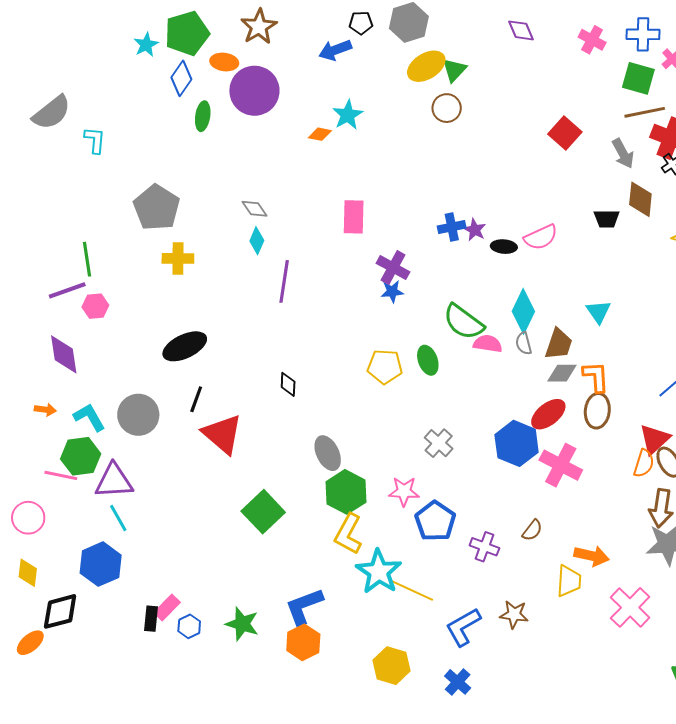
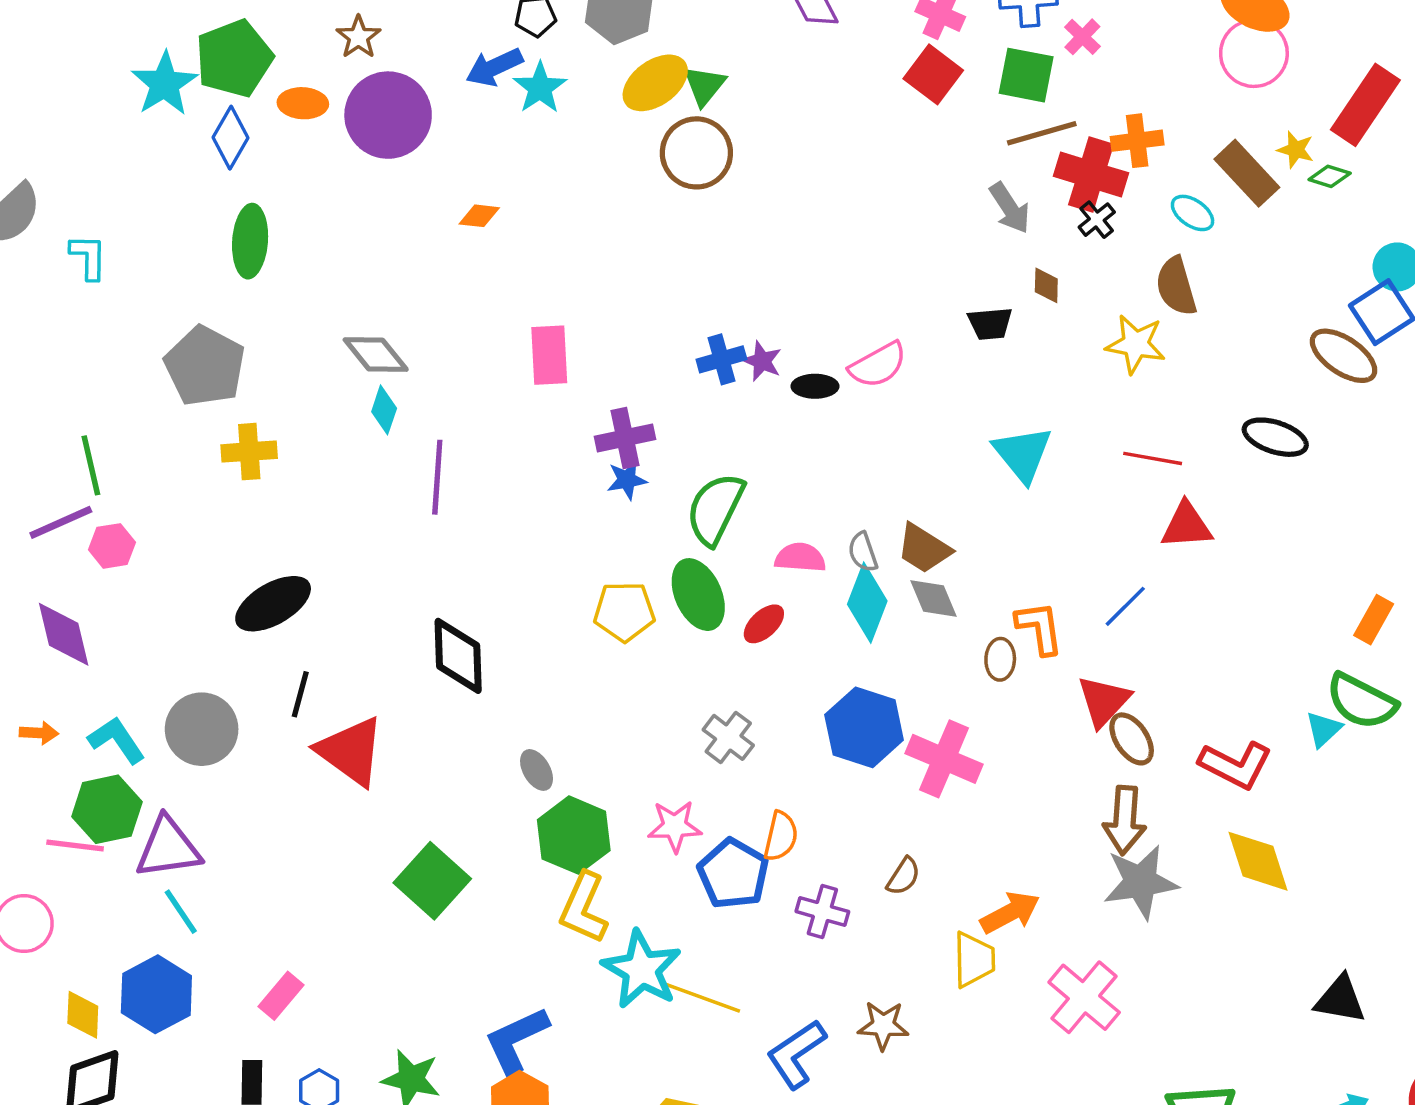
brown star: (259, 27) -> (358, 37), size x0.7
cyan star: (146, 45) -> (164, 84), size x1.5
purple circle: (254, 91) -> (388, 115), moved
brown circle: (447, 108) -> (696, 153), size x1.4
cyan star: (348, 115) -> (540, 88), moved
green ellipse: (203, 116) -> (250, 241), moved, size x1.4
red square: (565, 133) -> (933, 74), moved
brown diamond: (640, 199) -> (1046, 285), size x0.6
gray diamond: (255, 209) -> (376, 355), size x1.4
purple cross: (393, 268) -> (625, 438), turned -36
cyan diamond: (523, 311) -> (867, 603), moved
cyan triangle: (598, 312) -> (1023, 454), moved, size x1.4
green semicircle: (464, 322) -> (715, 509), moved, turned 84
brown trapezoid: (559, 344) -> (924, 549), turned 108
green ellipse: (428, 360) -> (698, 595), size x1.4
gray diamond: (562, 373) -> (933, 599), turned 72
orange L-shape: (596, 377) -> (1039, 628), moved
black diamond: (288, 384) -> (458, 656), size x1.8
brown ellipse: (597, 411) -> (1000, 659), size x0.7
red ellipse: (548, 414) -> (764, 624), moved, size x0.7
gray ellipse: (328, 453) -> (537, 770), size x0.7
orange semicircle: (644, 463) -> (781, 836), moved
orange arrow: (592, 556) -> (1010, 913), turned -36
yellow diamond: (28, 573) -> (83, 1015), moved
pink rectangle: (167, 608) -> (281, 996), moved

